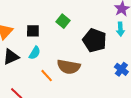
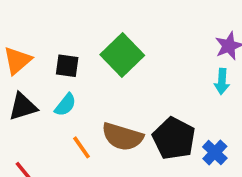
green square: (63, 21) -> (122, 55), size x1.6
black pentagon: (95, 40) -> (174, 138), moved

